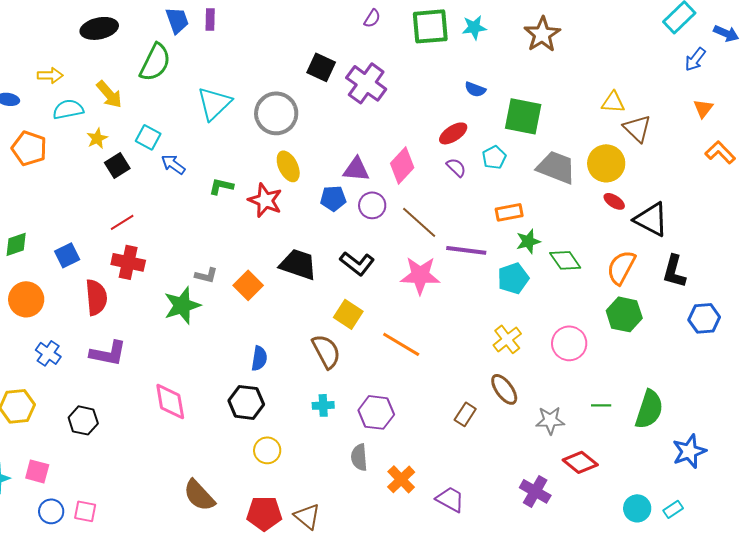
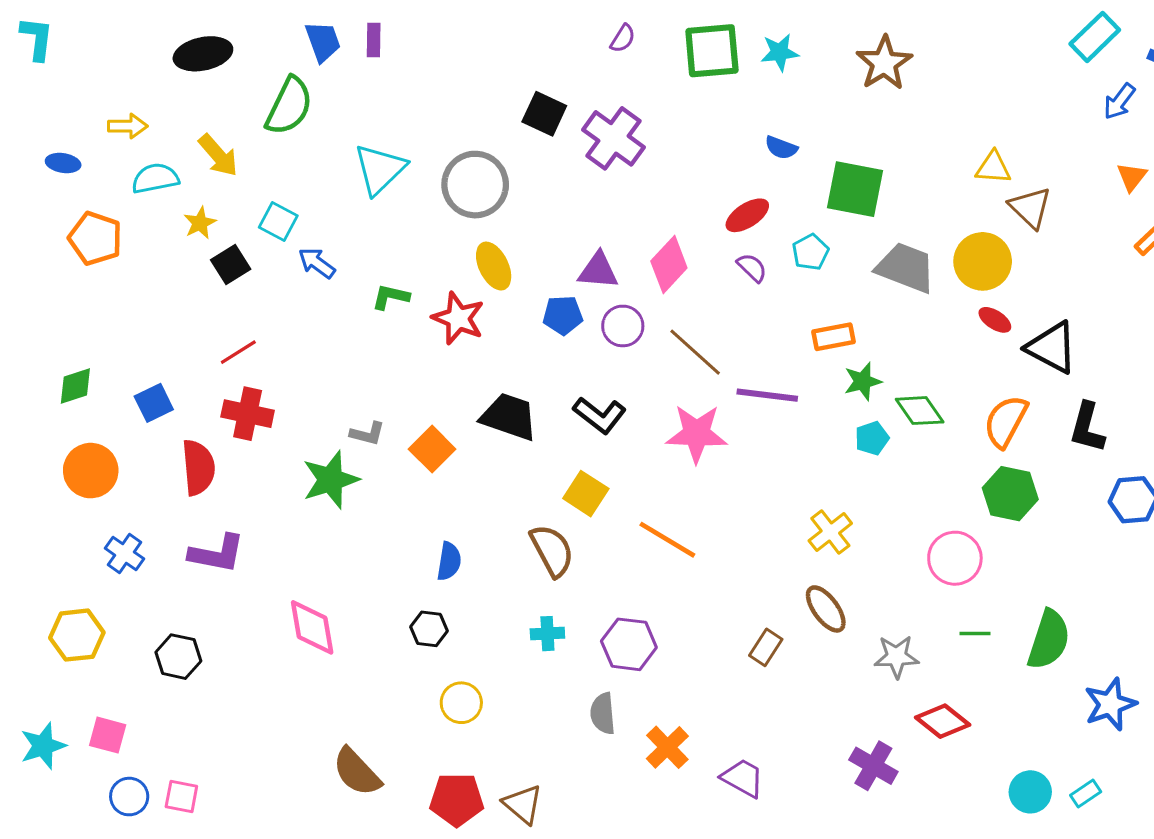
cyan pentagon: (513, 278) -> (872, 438), moved, size x0.7
pink circle: (569, 343) -> (955, 558), moved
black hexagon: (246, 402) -> (429, 629), size x0.7

